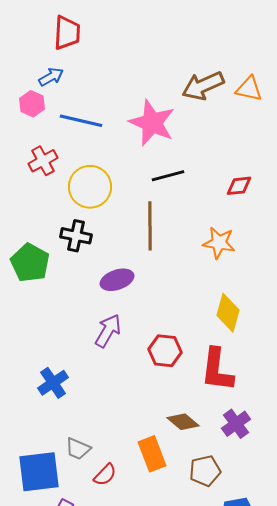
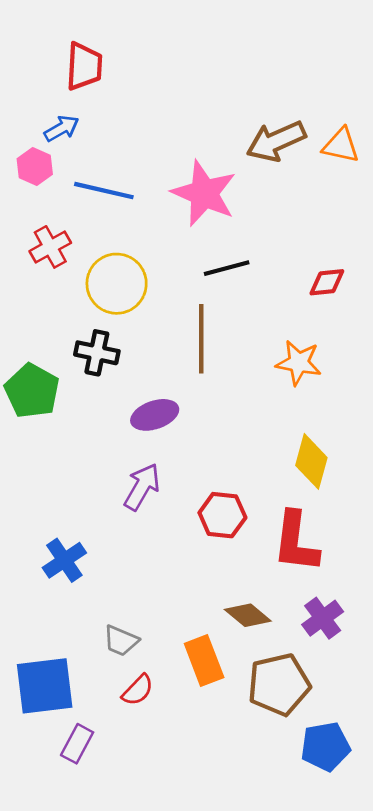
gray trapezoid: (78, 449) -> (121, 641), moved
brown pentagon: (205, 471) -> (279, 684), size x1.4

